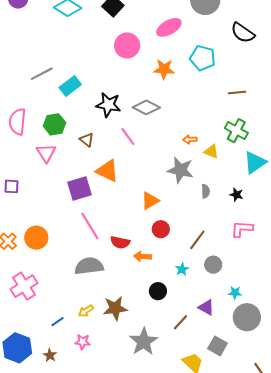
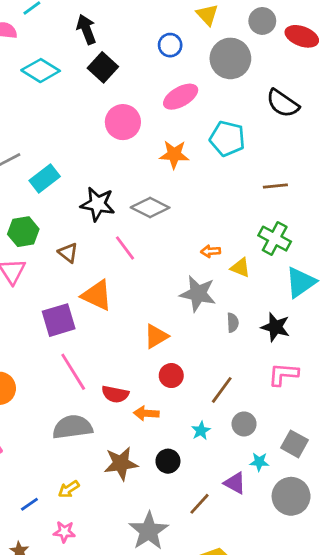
black star: (236, 195) -> (275, 327), size x1.5
cyan star: (235, 293) -> (259, 462), moved
brown star: (115, 308) -> (121, 463), moved
gray square: (218, 346) -> (294, 444), moved

